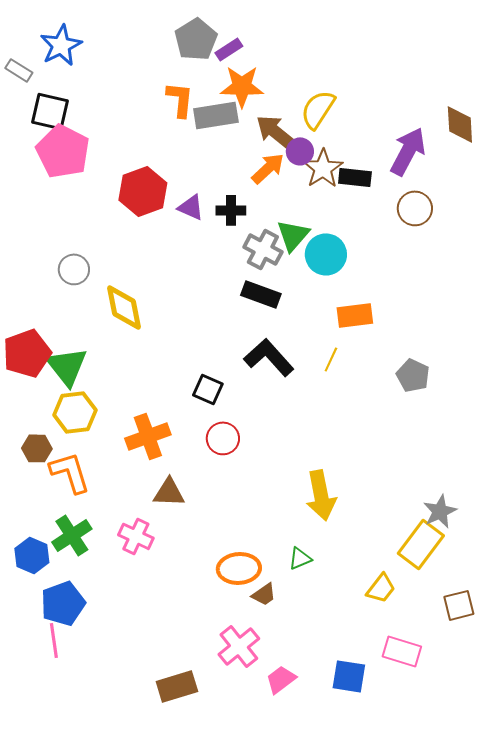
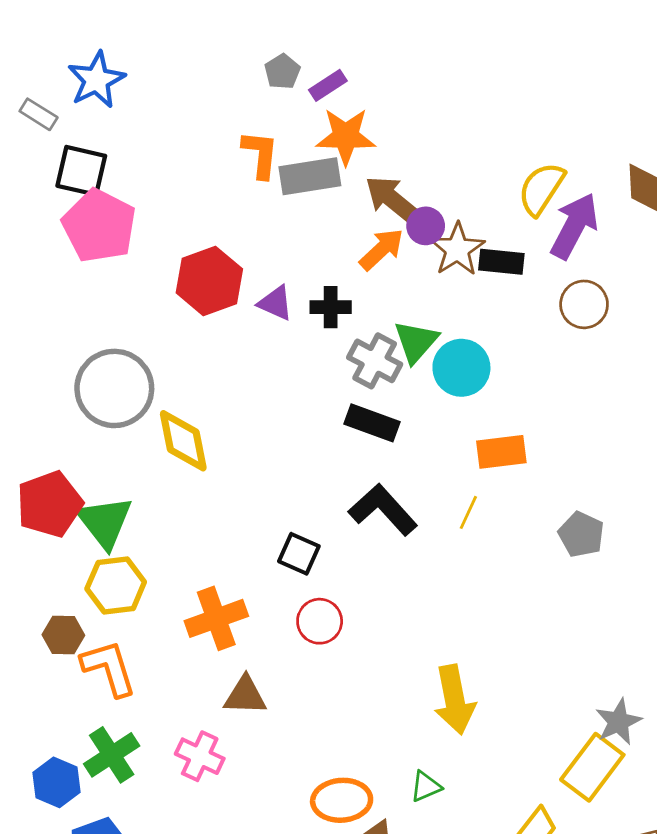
gray pentagon: (196, 39) -> (282, 72), size x0.6
yellow semicircle: (318, 109) -> (541, 189), moved
gray circle: (74, 269) -> (114, 388), size x1.8

